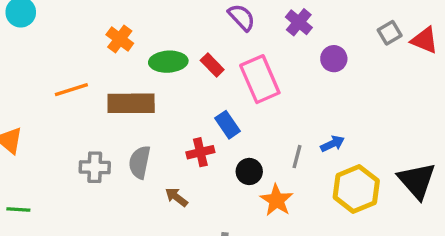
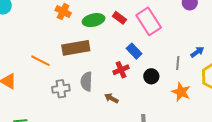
orange line: (71, 90) -> (40, 61), moved, turned 54
orange star: (277, 200) -> (181, 92), moved

